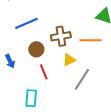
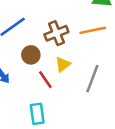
yellow triangle: (69, 60) -> (63, 64), moved

